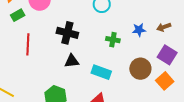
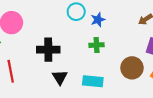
blue star: (139, 30) -> (98, 20), moved
black triangle: (72, 61) -> (60, 77), turned -42

